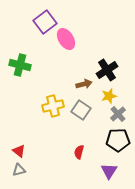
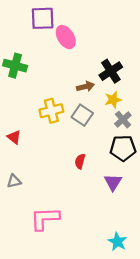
purple square: (45, 22) -> (43, 18), turned 35
red triangle: (19, 151) -> (14, 137), moved

